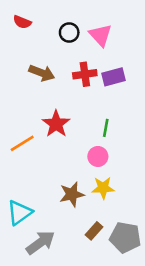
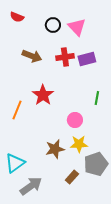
green line: (106, 128) -> (97, 98), moved
orange line: (22, 143) -> (17, 110), turned -36
gray pentagon: (125, 237) -> (96, 164), moved, turned -30

